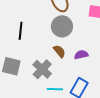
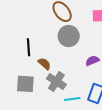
brown semicircle: (59, 51) -> (44, 64), moved

